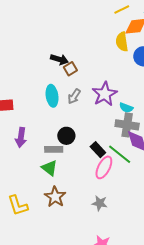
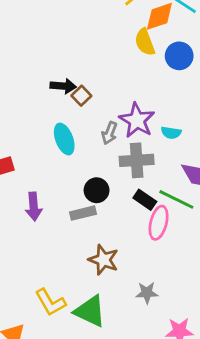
gray arrow: (74, 96) -> (109, 133), moved
gray cross: (127, 125) -> (137, 160), moved
green triangle: (49, 168) -> (90, 311), moved, size x1.4
brown star: (55, 197) -> (103, 260), moved
gray star: (100, 203) -> (147, 293), moved

